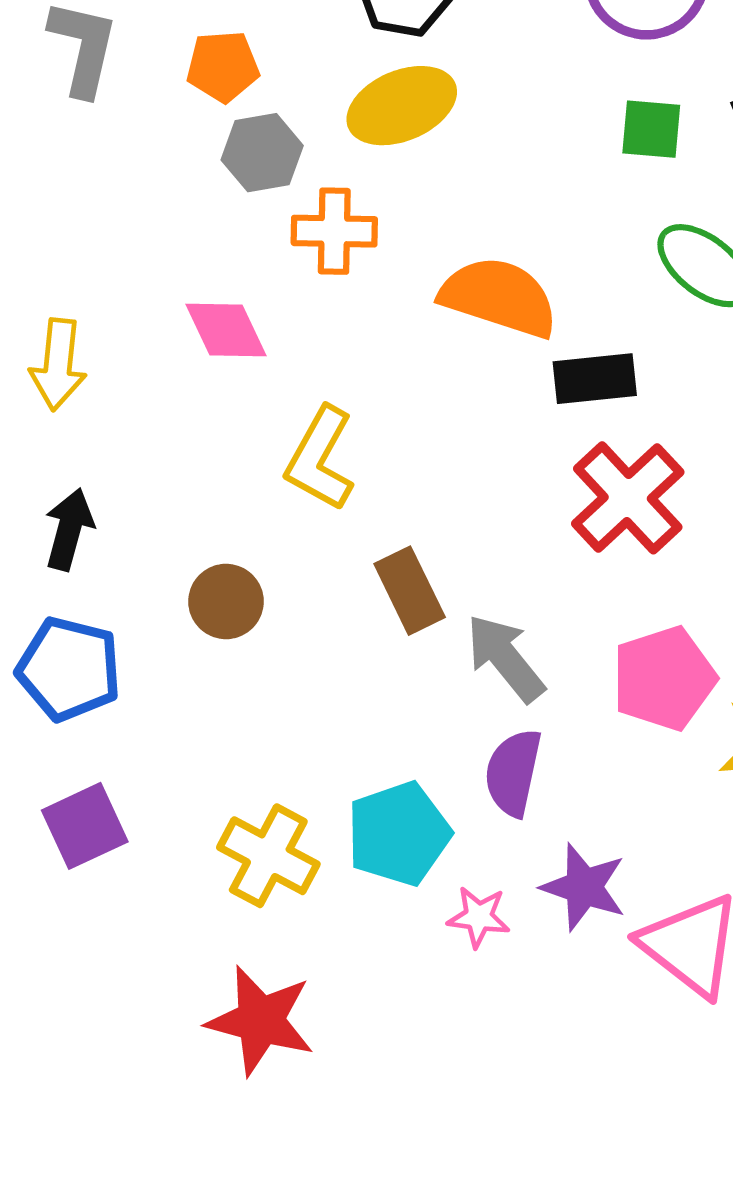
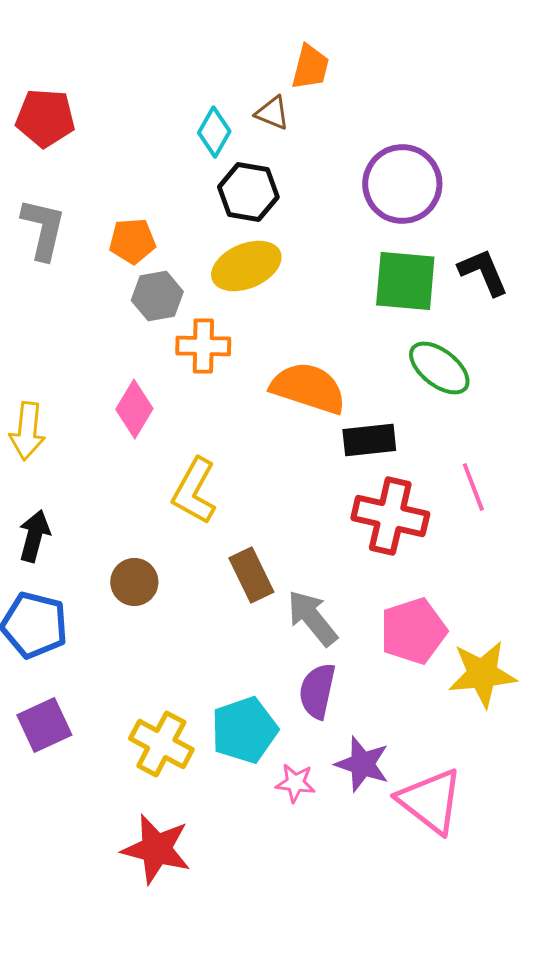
green square: (651, 129) -> (405, 281), size x1.6
pink diamond: (226, 330) -> (134, 409), turned 56
red cross: (628, 498) -> (390, 516), turned -34

